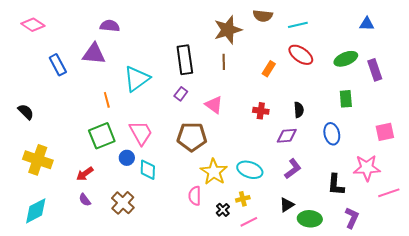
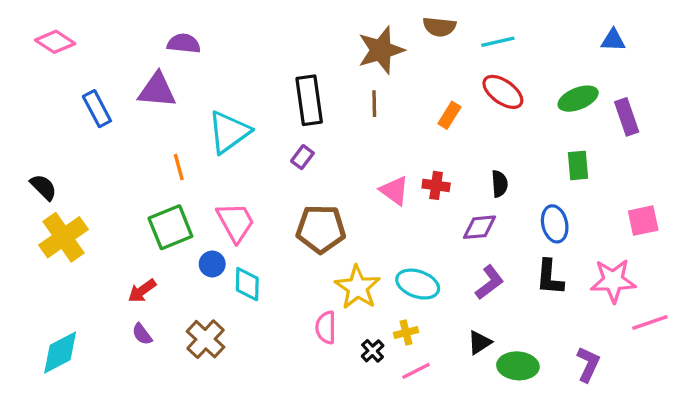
pink triangle: (214, 105) -> (394, 190), moved
yellow cross: (38, 160) -> (63, 237), moved, turned 36
black L-shape: (336, 185) -> (550, 277), moved

